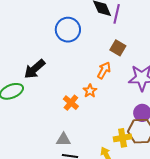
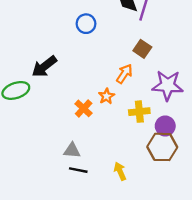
blue circle: (68, 30) -> (86, 24), size x0.7
yellow cross: (123, 138) -> (139, 112), moved

